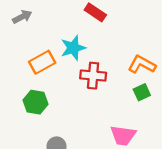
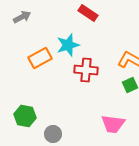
green hexagon: (35, 102) -> (25, 116), moved

